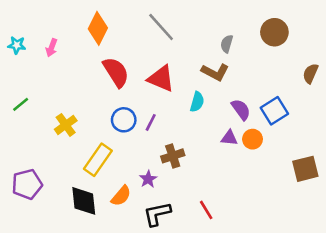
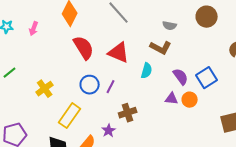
gray semicircle: (227, 44) -> (170, 26), turned -96

